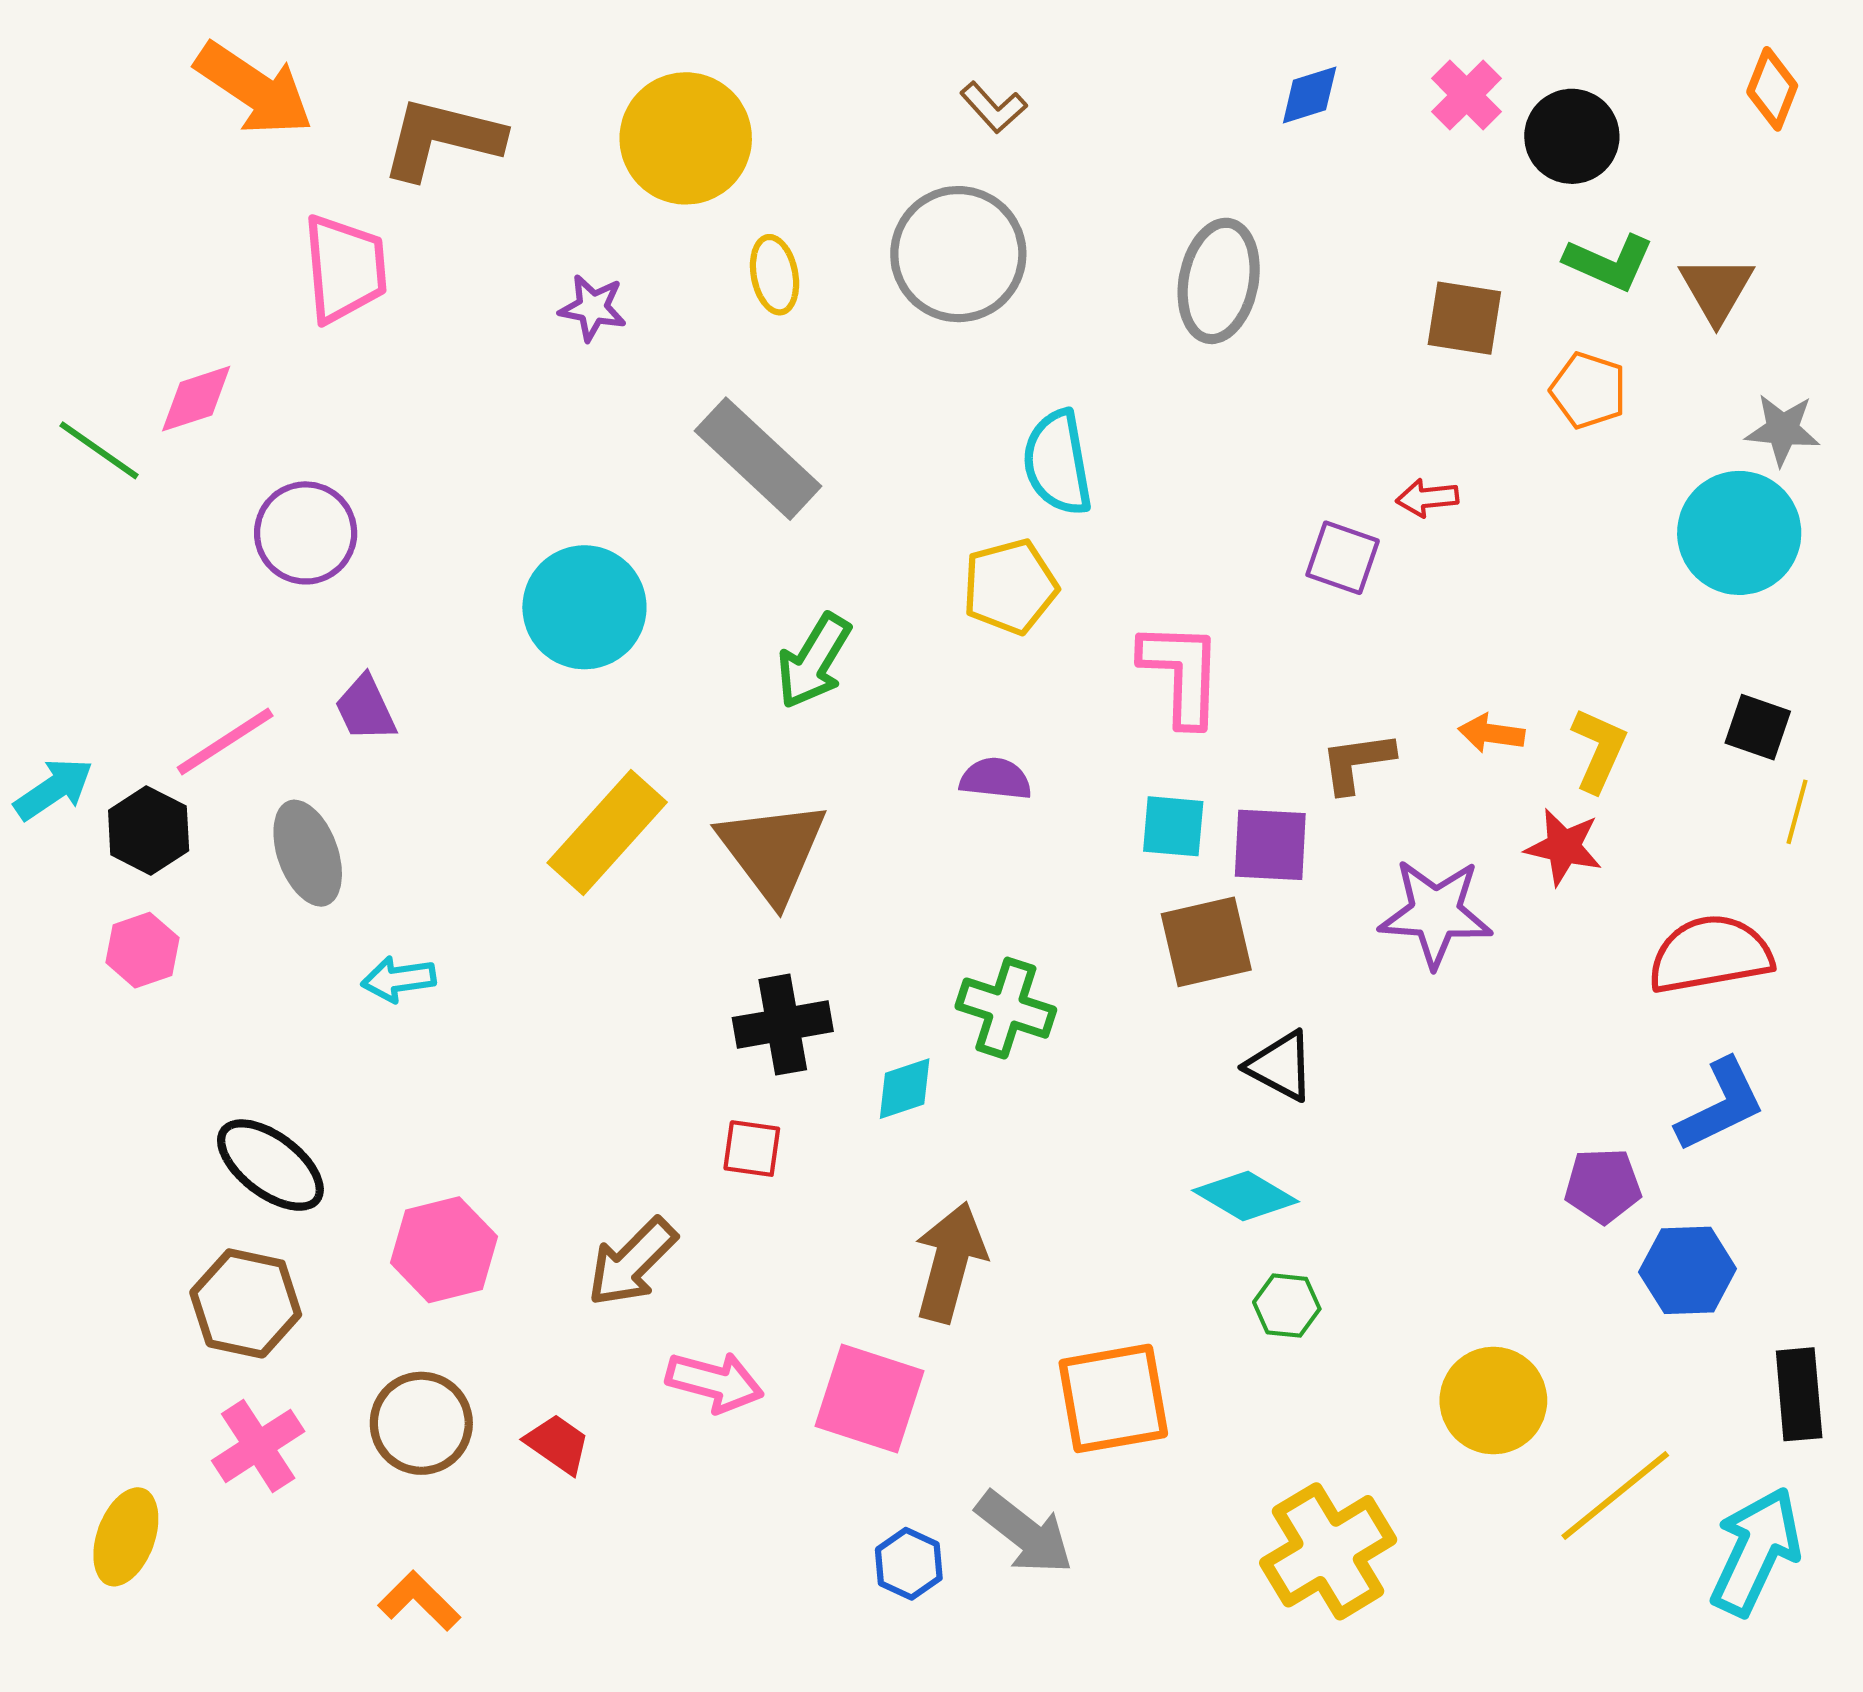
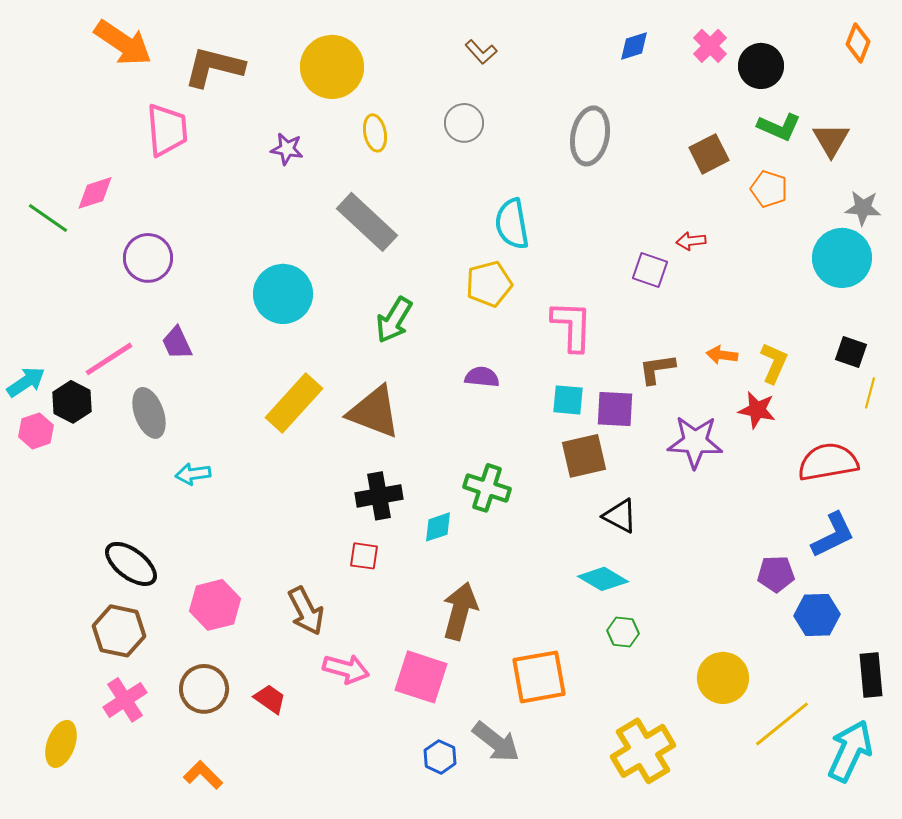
gray circle: (958, 254) -> (464, 123), size x0.6
brown square: (1464, 318) -> (709, 154), turned -36
brown triangle: (772, 851) -> (374, 412), turned -32
pink hexagon: (142, 950) -> (36, 431), moved
brown arrow: (632, 1262) -> (306, 611), turned -72

